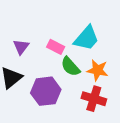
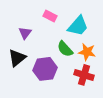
pink rectangle: (56, 47) -> (50, 16), moved

